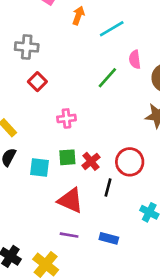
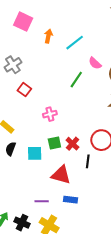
gray cross: (27, 47) -> (13, 65), turned -30
pink semicircle: (135, 59) -> (95, 63), turned -32
purple line: (69, 235) -> (42, 201), moved
blue rectangle: (109, 238) -> (71, 200), moved

